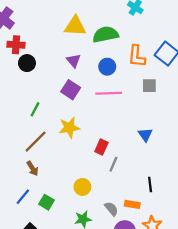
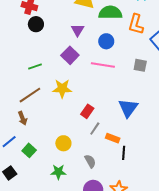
orange L-shape: (137, 56) -> (136, 24), moved
green line: (35, 109) -> (35, 66), turned 32
blue triangle: (145, 135) -> (128, 108), size x1.5
orange rectangle: (132, 204) -> (113, 138), moved
gray semicircle: (111, 209) -> (90, 161), moved

